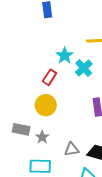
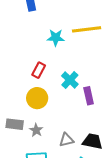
cyan star: (65, 56) -> (56, 38), moved, turned -30
cyan cross: (84, 68) -> (70, 80), moved

